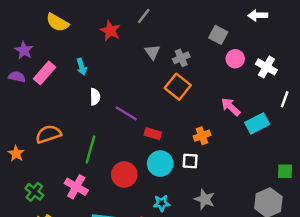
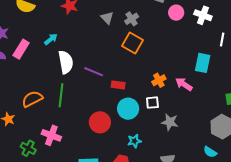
cyan arrow: (82, 67) -> (51, 39), turned -104
white semicircle: (95, 97) -> (66, 62), size x1.6
pink arrow: (231, 107) -> (184, 84), moved
cyan rectangle: (257, 123) -> (203, 63), turned -42
green line: (90, 150) -> (61, 95), moved
pink cross: (76, 187) -> (51, 135), moved
gray star: (205, 199) -> (170, 122), moved

